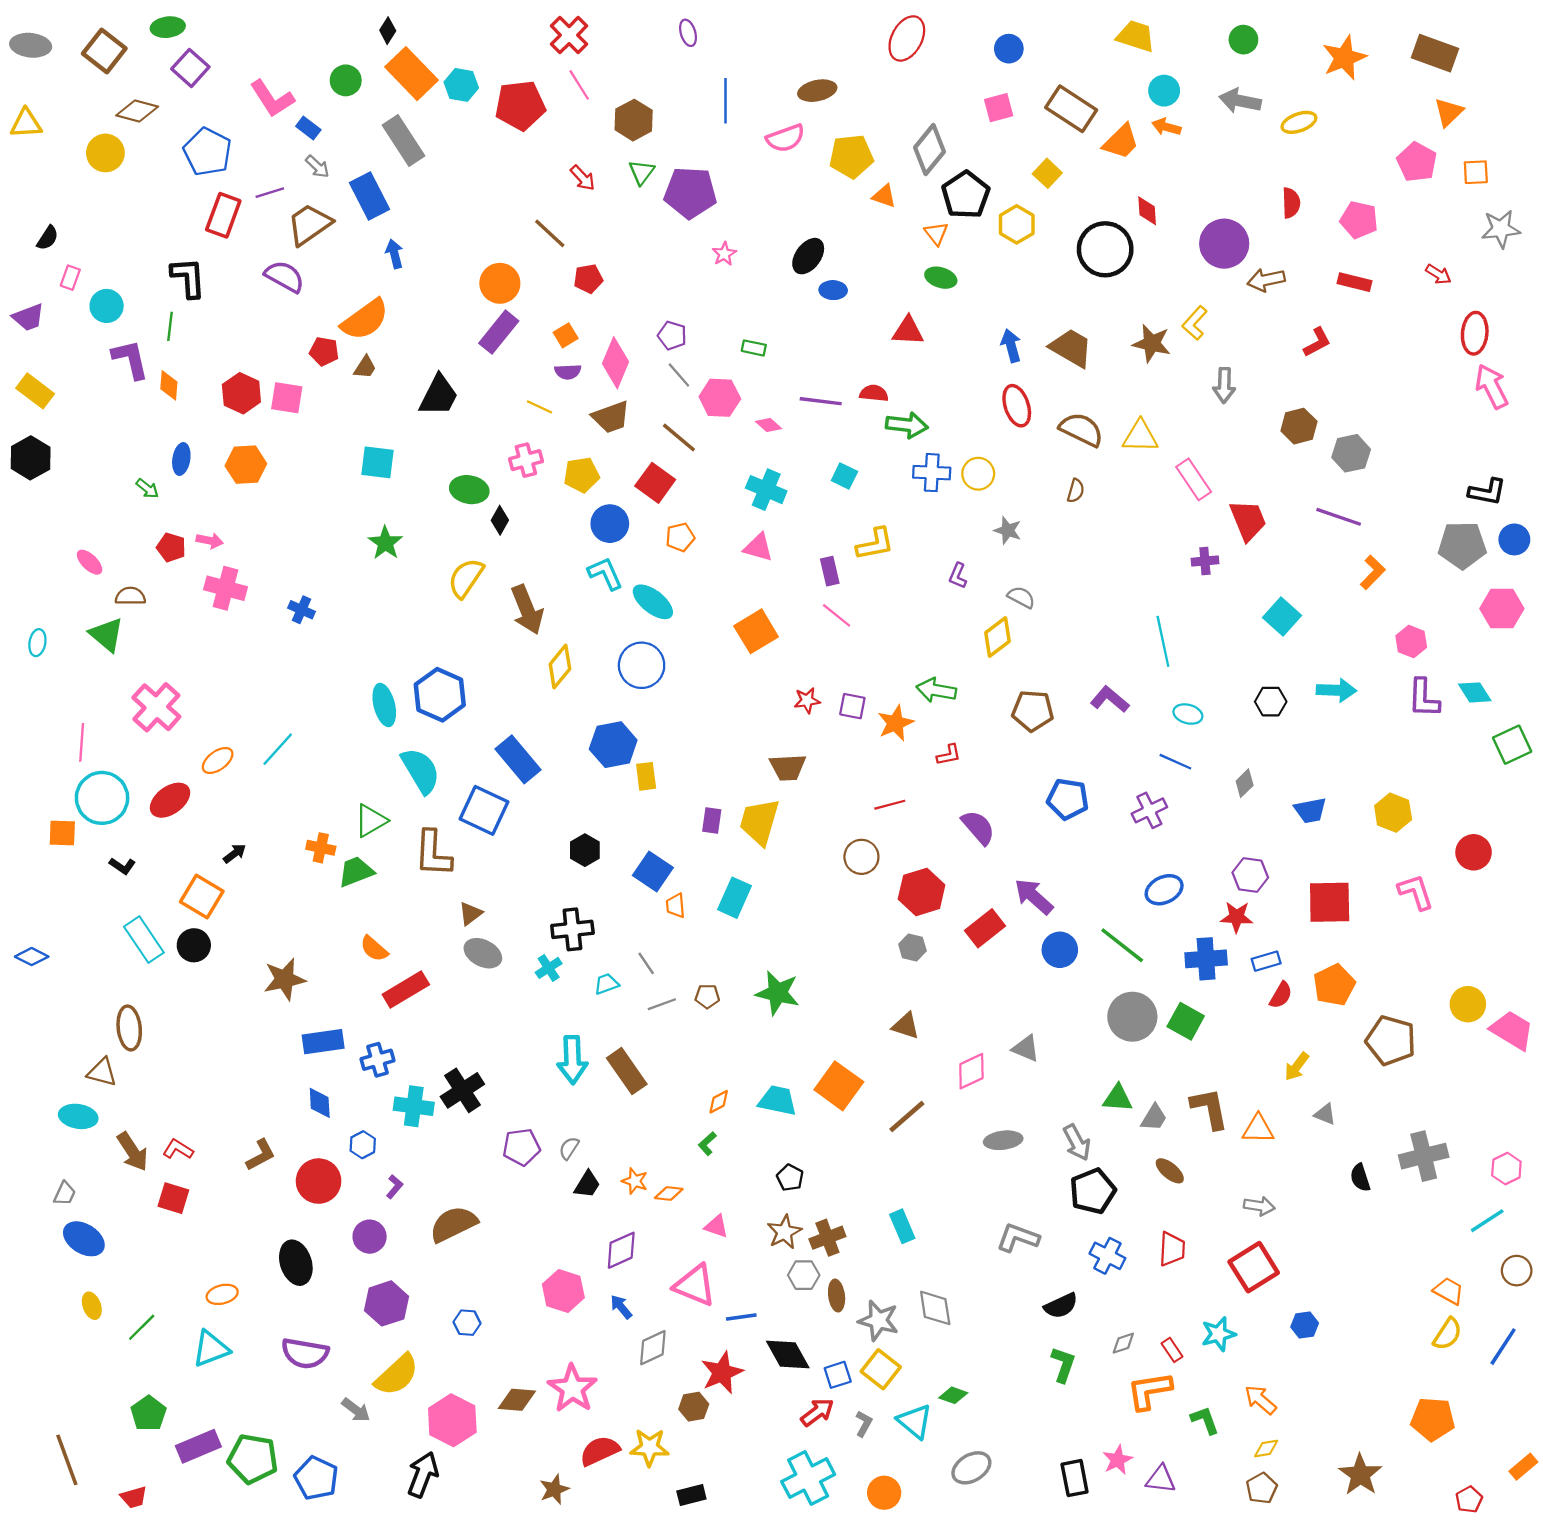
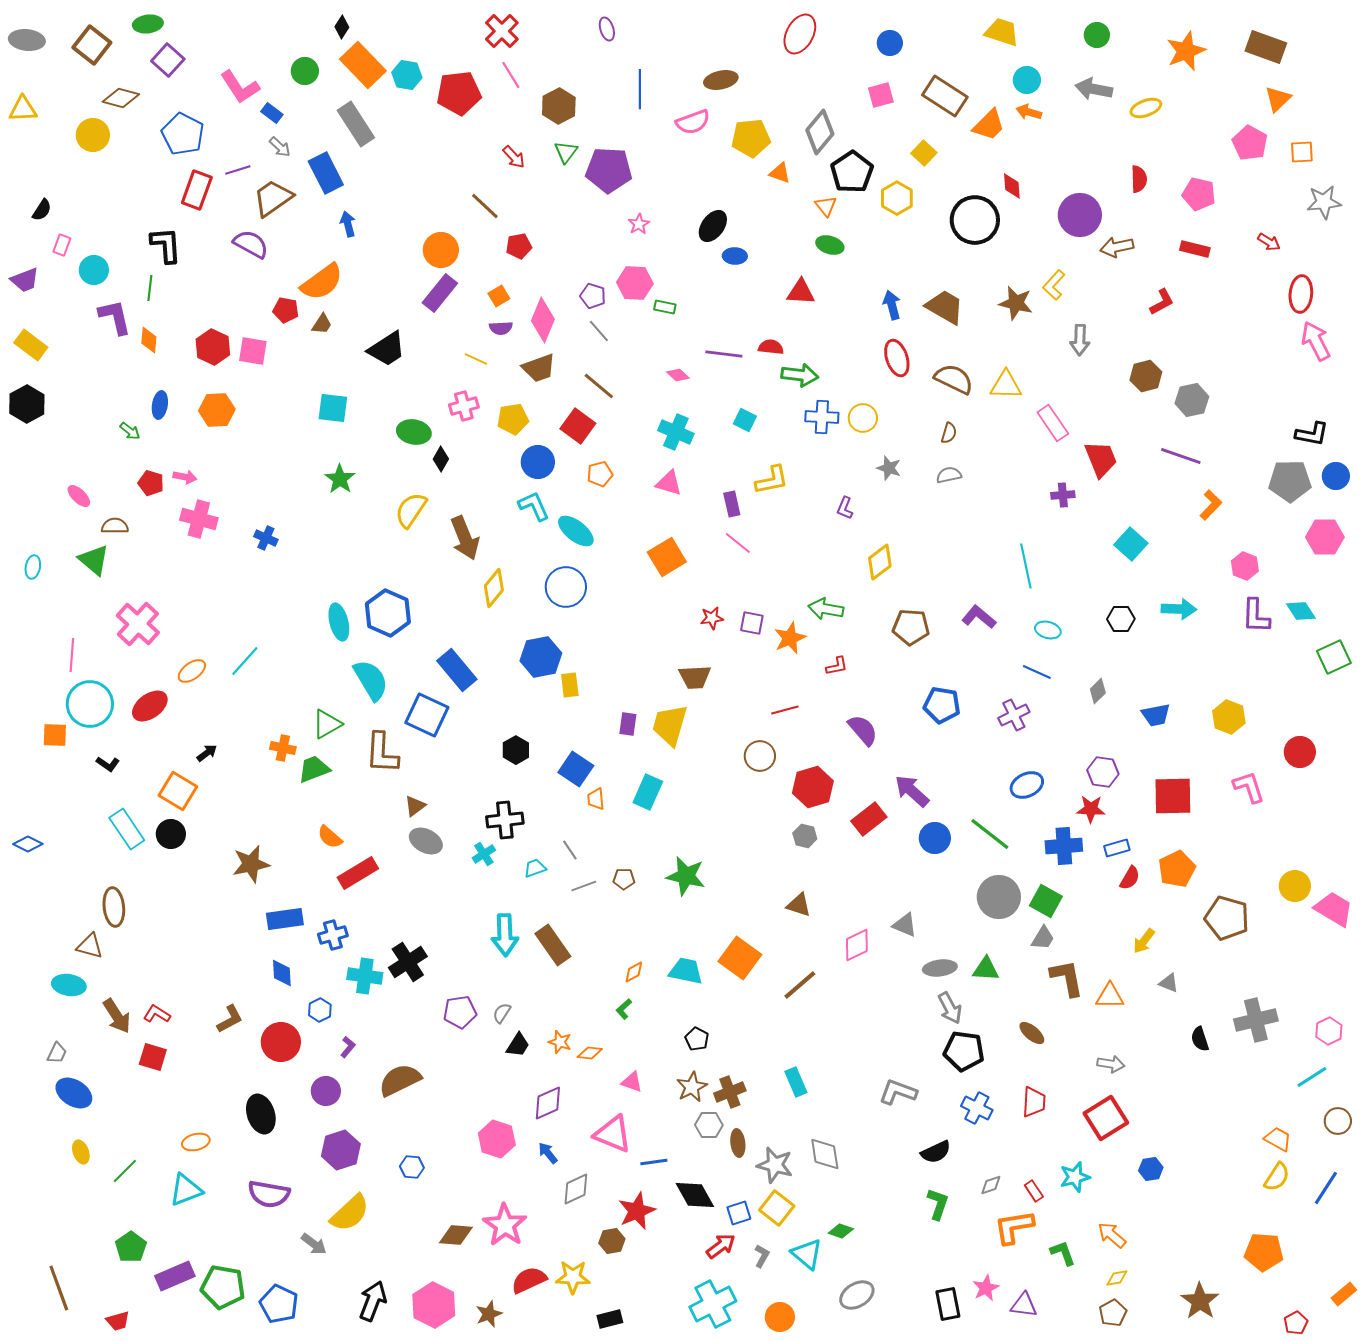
black trapezoid: (439, 396) -> (387, 349), turned 30
pink hexagon: (720, 398) -> (635, 283), moved
gray semicircle: (1021, 597) -> (949, 475), moved, turned -40
gray trapezoid: (1154, 1118) -> (1043, 938), moved
gray ellipse: (1003, 1140) -> (940, 968), moved
black pentagon: (1093, 1191) -> (964, 1051), turned 30
pink hexagon: (452, 1420) -> (434, 1305), moved

